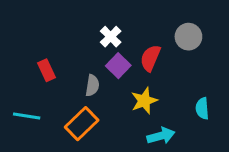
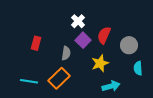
gray circle: (188, 37) -> (129, 45), moved
red rectangle: (47, 70) -> (36, 43), turned 40
cyan line: (27, 116) -> (29, 81), moved

